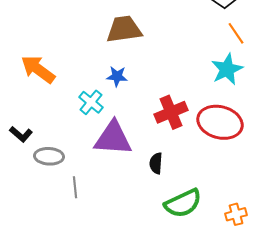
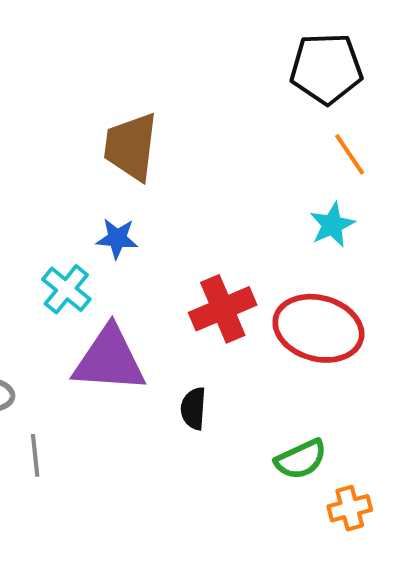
brown trapezoid: (124, 29) -> (131, 147), turned -75
cyan star: (227, 69) -> (332, 225), size x0.7
green semicircle: (183, 203) -> (301, 459), moved, size x0.7

